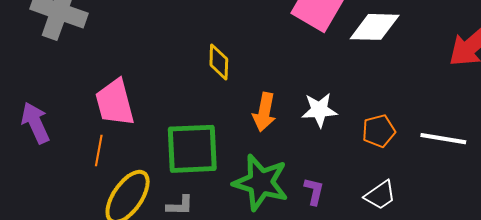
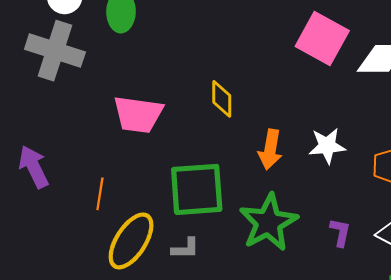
pink trapezoid: (115, 103) -> (138, 114), moved, turned -66
green star: (261, 182) -> (268, 222), turned 30
purple L-shape: (314, 191) -> (340, 232), moved

